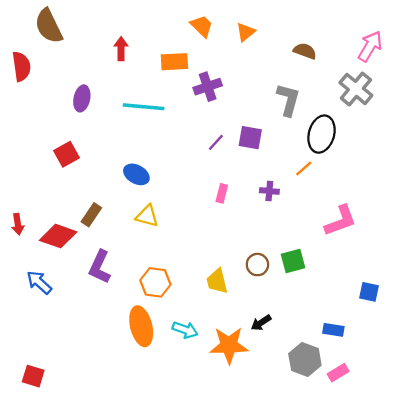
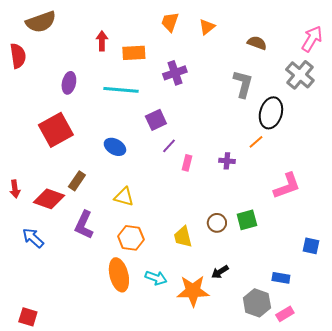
brown semicircle: (49, 26) -> (41, 22), turned -84
orange trapezoid: (202, 26) -> (170, 22), turned -115
orange rectangle: (174, 62) -> (134, 53), moved
purple square: (250, 138) -> (156, 120), moved, turned -35
purple line: (216, 142) -> (169, 146), moved
red square: (66, 154) -> (56, 130), size x1.6
yellow triangle: (147, 216) -> (124, 197), moved

